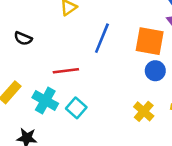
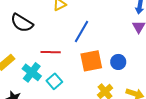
black semicircle: (23, 38) -> (22, 23), size x1.6
orange square: (150, 41) -> (91, 61), moved, turned -30

